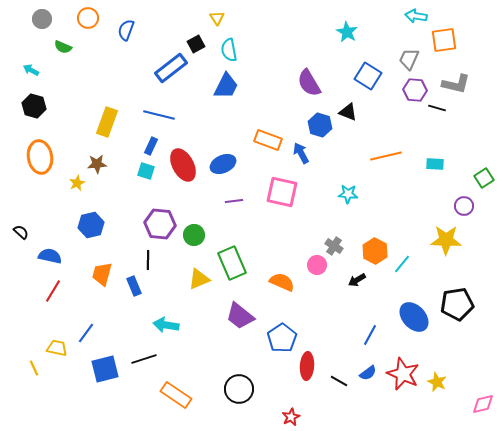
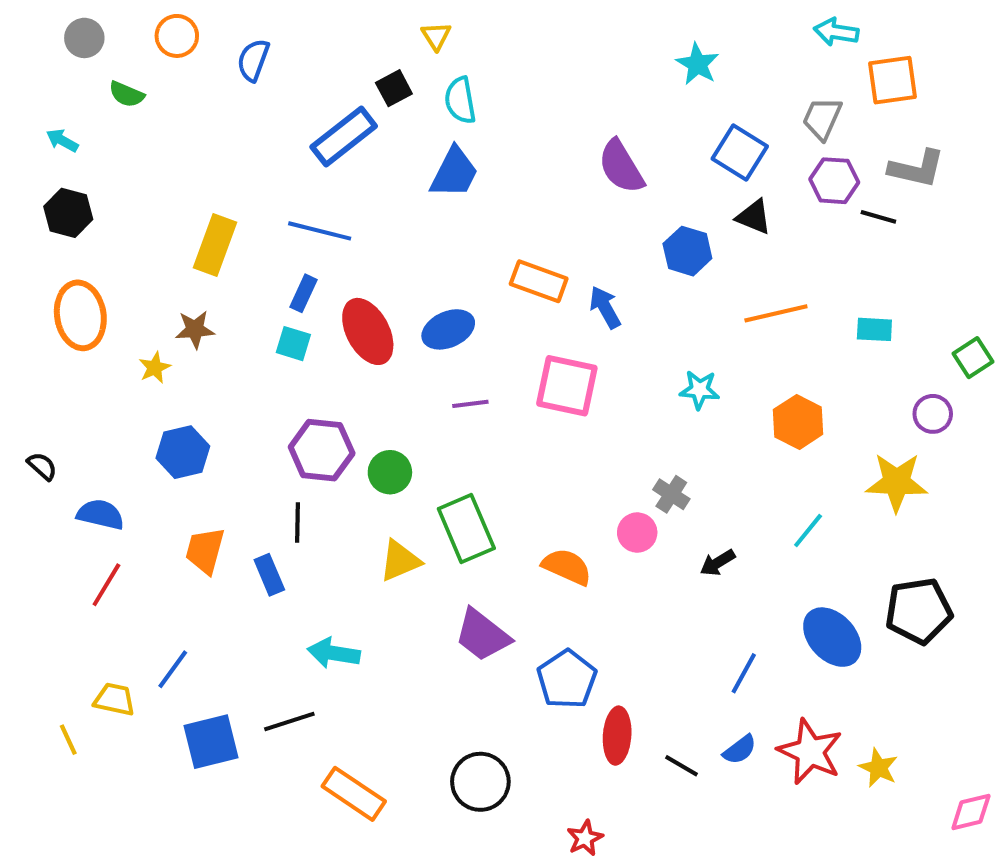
black triangle: (348, 112) -> (754, 217), moved
blue hexagon: (320, 125) -> (687, 251), moved
orange hexagon: (375, 251) -> (798, 422), moved

